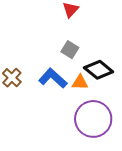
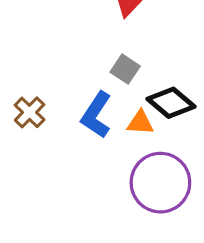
blue L-shape: (53, 78) -> (96, 115), turned -100

